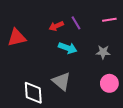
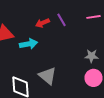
cyan arrow: (68, 48) -> (28, 44), moved, turned -30
gray star: (103, 52) -> (92, 56), moved

